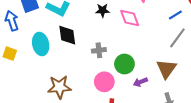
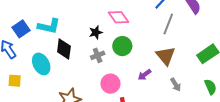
black star: (103, 10) -> (96, 32), moved
black diamond: (67, 35) -> (64, 49), turned 30
green circle: (124, 64) -> (122, 46), moved

